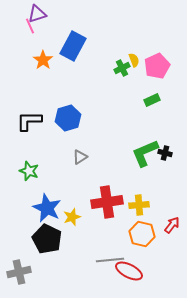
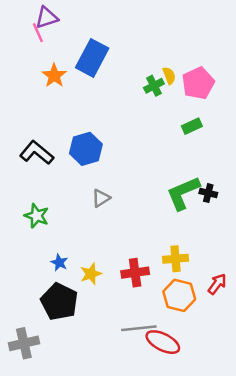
black L-shape: (29, 121) -> (37, 153), turned 40
red cross: (107, 202) -> (135, 273), moved, size x0.7
blue star: (47, 208) -> (59, 262), size x0.5

